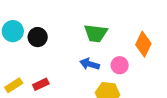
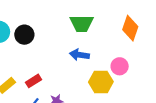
pink circle: (120, 65) -> (120, 66), moved

